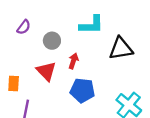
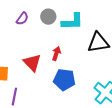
purple semicircle: (24, 27) -> (22, 19), moved
gray circle: (52, 41) -> (48, 17), moved

